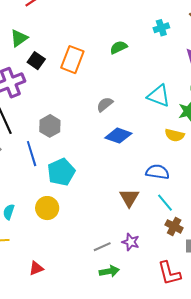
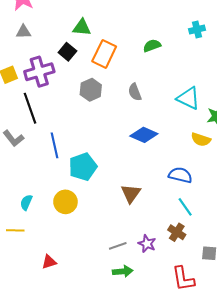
green triangle: (19, 38) -> (82, 27), moved, turned 36
gray semicircle: (105, 104) -> (135, 92), moved, turned -78
gray hexagon: (50, 126) -> (91, 90), moved
brown triangle: (129, 198) -> (131, 193), moved
brown cross: (174, 226) -> (177, 232), moved

